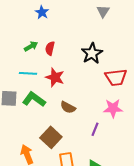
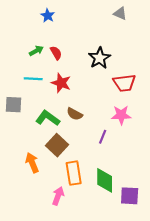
gray triangle: (103, 11) -> (120, 13), moved, turned -40
red semicircle: (50, 48) -> (56, 53), turned 136
green L-shape: (34, 99) -> (48, 118), moved

